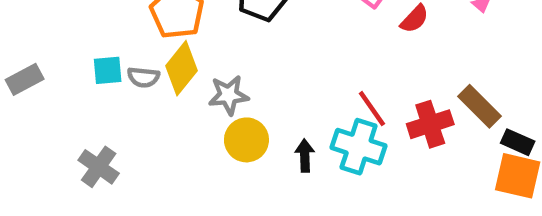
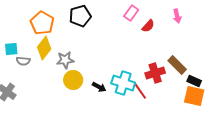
gray semicircle: (143, 77) -> (23, 61), moved
red line: (372, 109) -> (140, 91), moved
black arrow: (305, 156) -> (99, 87), turned 120

